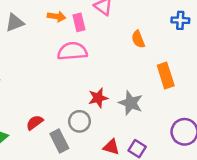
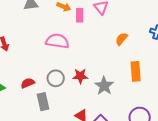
orange semicircle: (138, 39) -> (121, 39), turned 48
pink semicircle: (72, 51) -> (57, 41), moved
gray circle: (79, 121) -> (56, 78), moved

